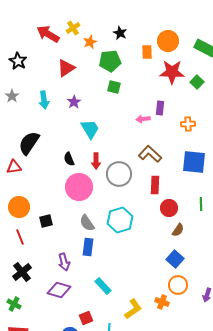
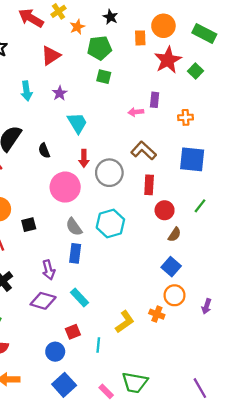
red star: (172, 72) -> (168, 60), turned -30
black semicircle: (69, 159) -> (44, 151), moved
green line: (201, 204) -> (200, 206), turned 40
cyan rectangle: (103, 286) -> (79, 298), moved

